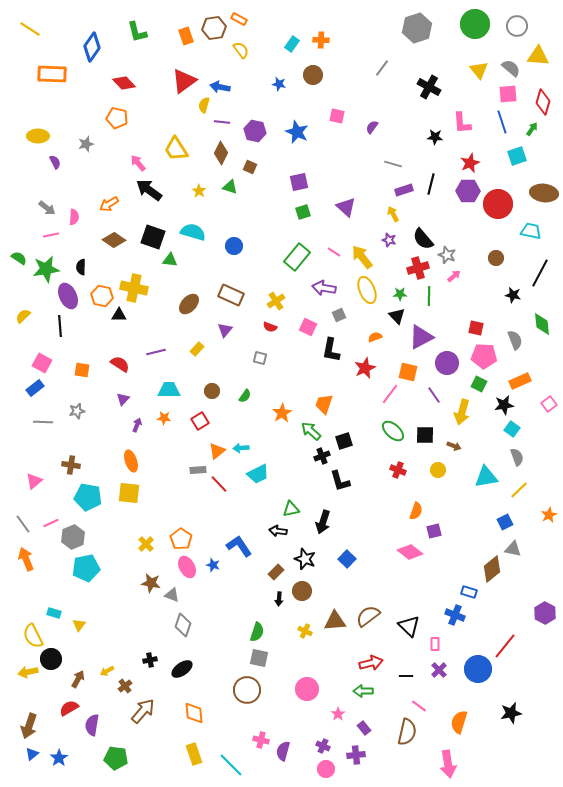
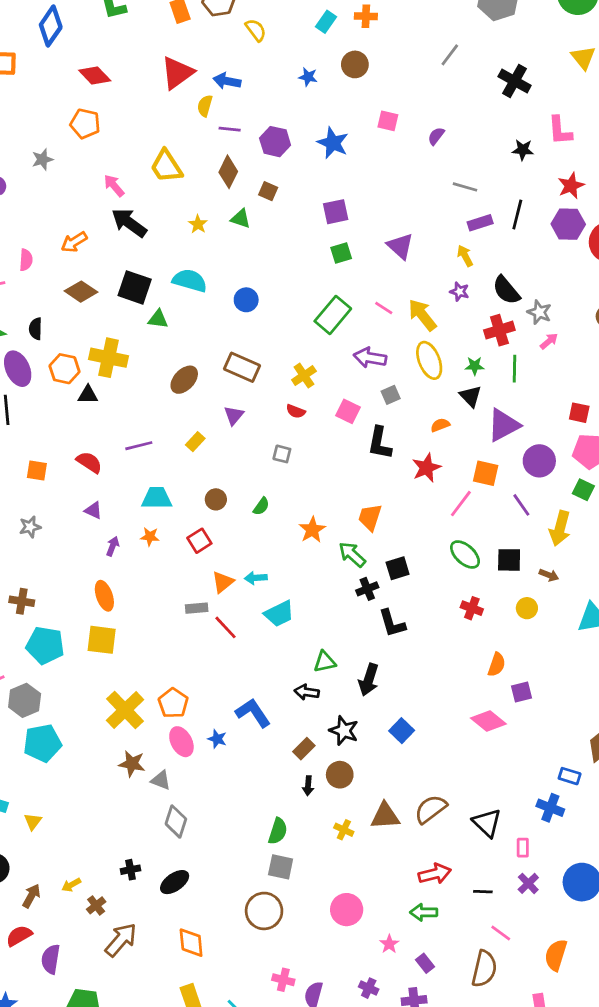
purple triangle: (123, 399) -> (93, 510), turned -48
yellow cross: (146, 544) -> (125, 710), size x1.8

